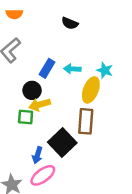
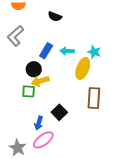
black semicircle: (70, 23) -> (55, 16), moved
brown rectangle: (86, 121) -> (94, 98), moved
black square: (62, 142) -> (59, 112), size x0.7

